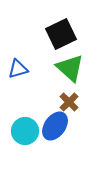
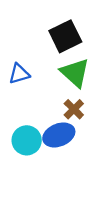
blue ellipse: (55, 126) -> (59, 135), turned 32

